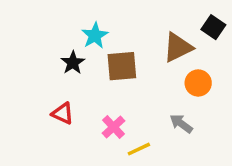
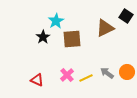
orange circle: (198, 83) -> (127, 72), moved
red triangle: (63, 113) -> (37, 80), moved
yellow line: (139, 149) -> (86, 78), moved

